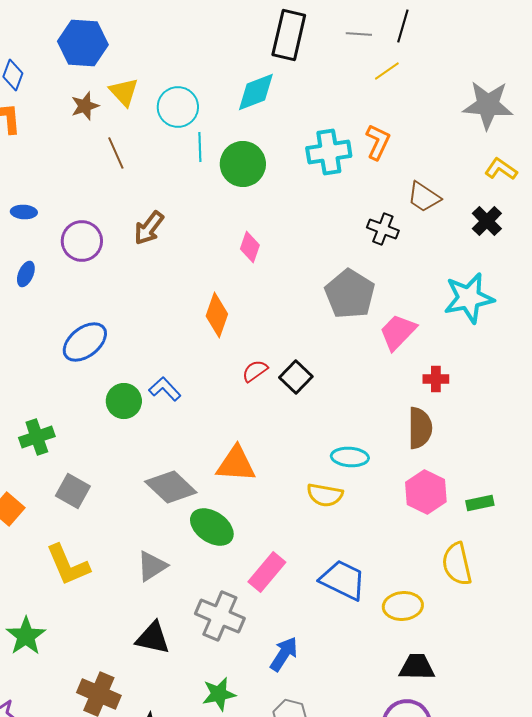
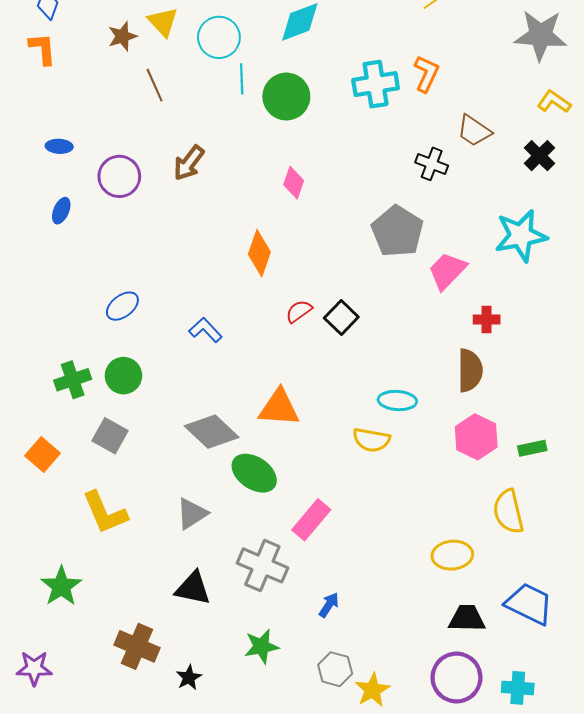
blue ellipse: (85, 342) -> (122, 306), moved, size x0.7
green circle: (124, 401) -> (123, 376), moved
blue trapezoid: (343, 580) -> (529, 604), moved
blue arrow: (284, 654) -> (329, 605), size x0.7

